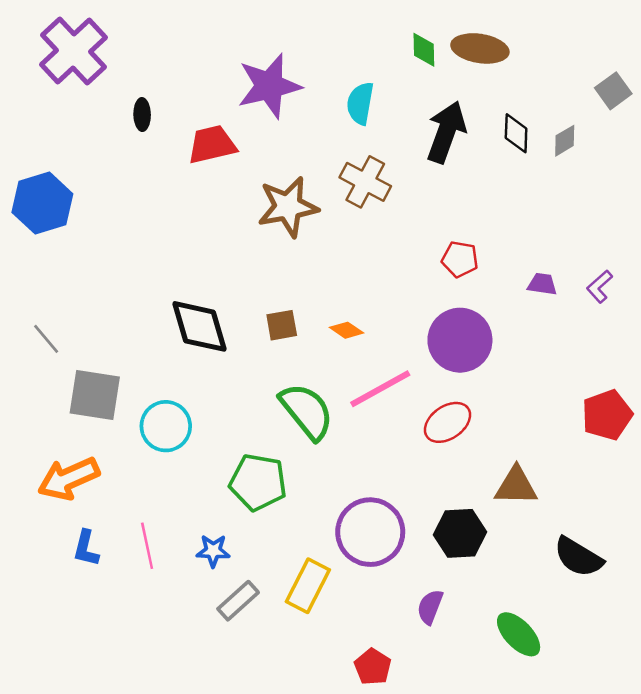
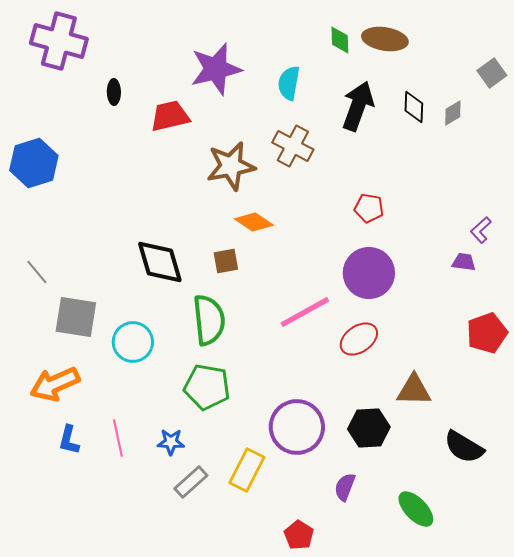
purple cross: (74, 51) -> (59, 41), turned -32
purple trapezoid: (542, 284) -> (464, 262), moved
orange diamond: (347, 330) -> (254, 222), moved, size x1.4
green semicircle: (307, 411) -> (209, 320), moved, turned 33

